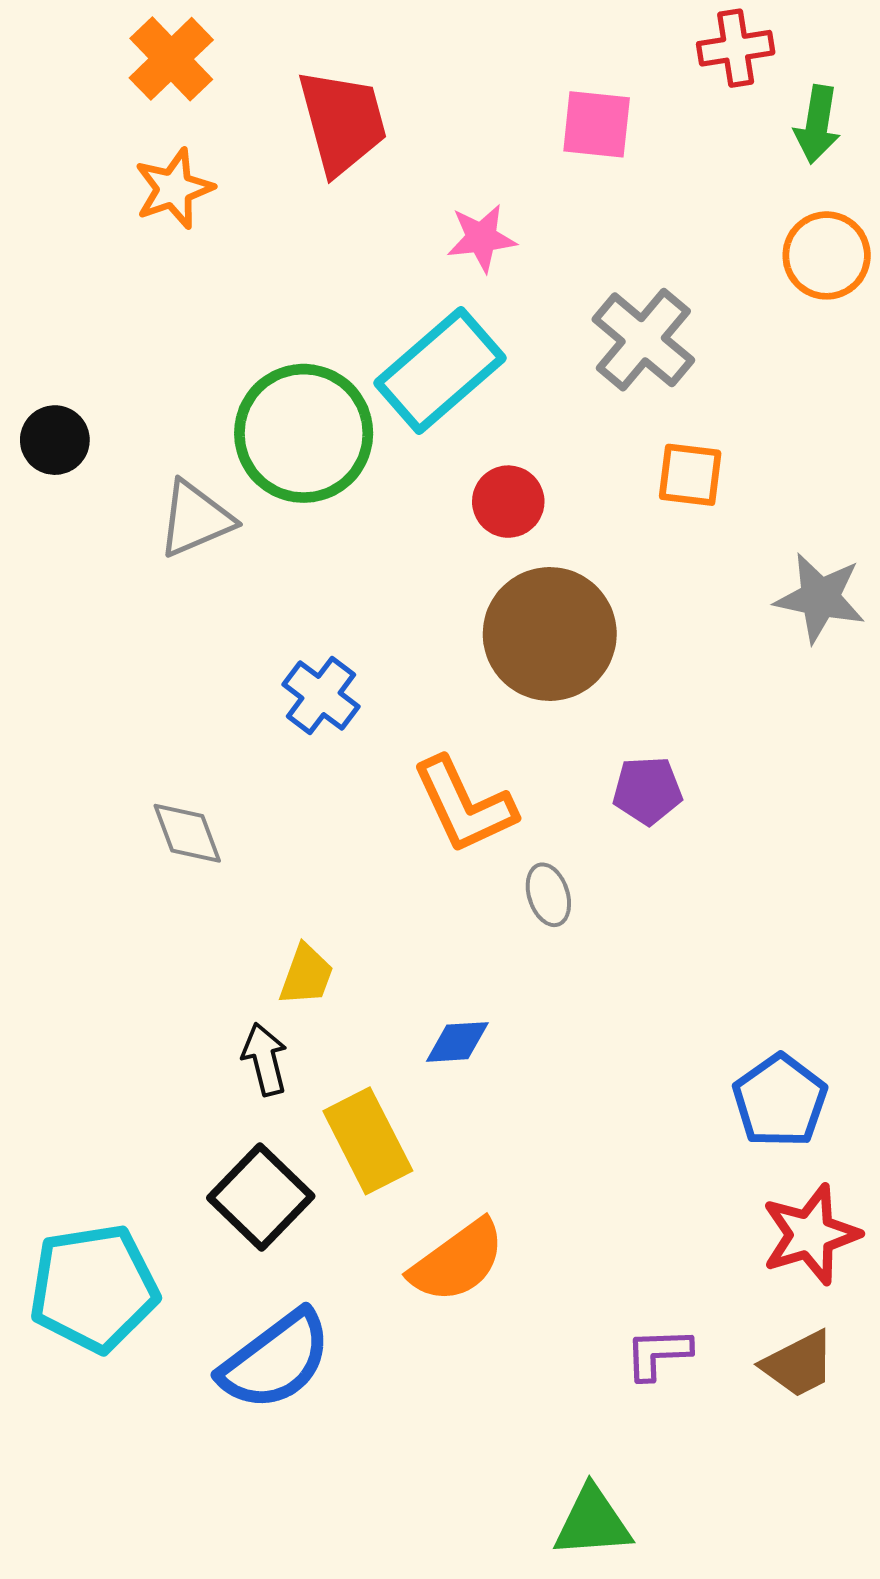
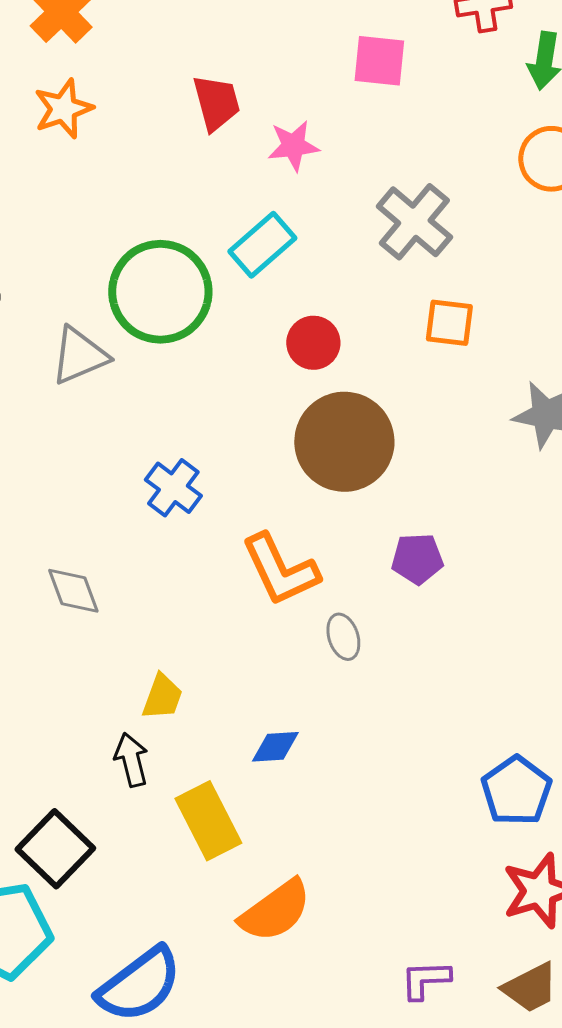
red trapezoid: (342, 122) -> (216, 103), moved, size x0.7
cyan rectangle: (440, 370) -> (262, 245), size x0.7
black square: (261, 1197) -> (55, 849), moved

